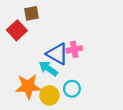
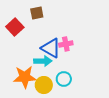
brown square: (31, 13) -> (37, 13), moved
cyan arrow: (48, 68) -> (43, 61), turned 144

